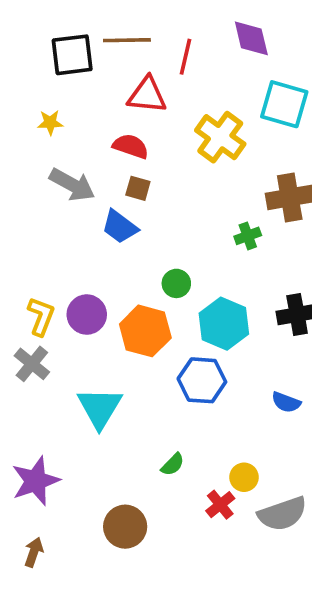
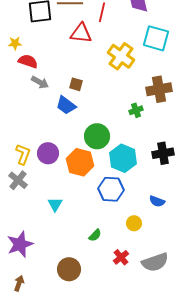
yellow star: (50, 123) -> (15, 43), moved
red semicircle: (131, 146) -> (28, 61), moved
gray arrow: (72, 185) -> (40, 82), size x0.7
green circle: (176, 283) -> (97, 136), size x1.6
cyan triangle: (100, 408) -> (55, 204), size x0.6
yellow circle: (244, 477) -> (134, 223), moved

